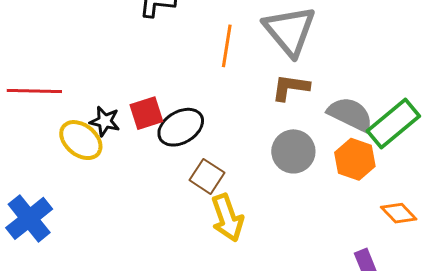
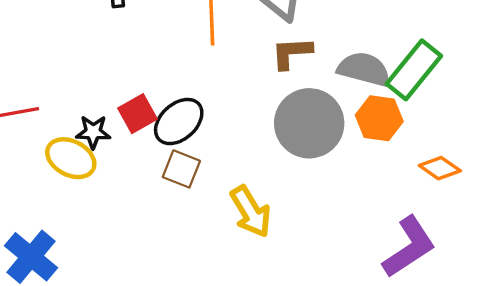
gray circle: (293, 151) -> (309, 123), size x1.4
brown square: (207, 176) -> (181, 169), moved

